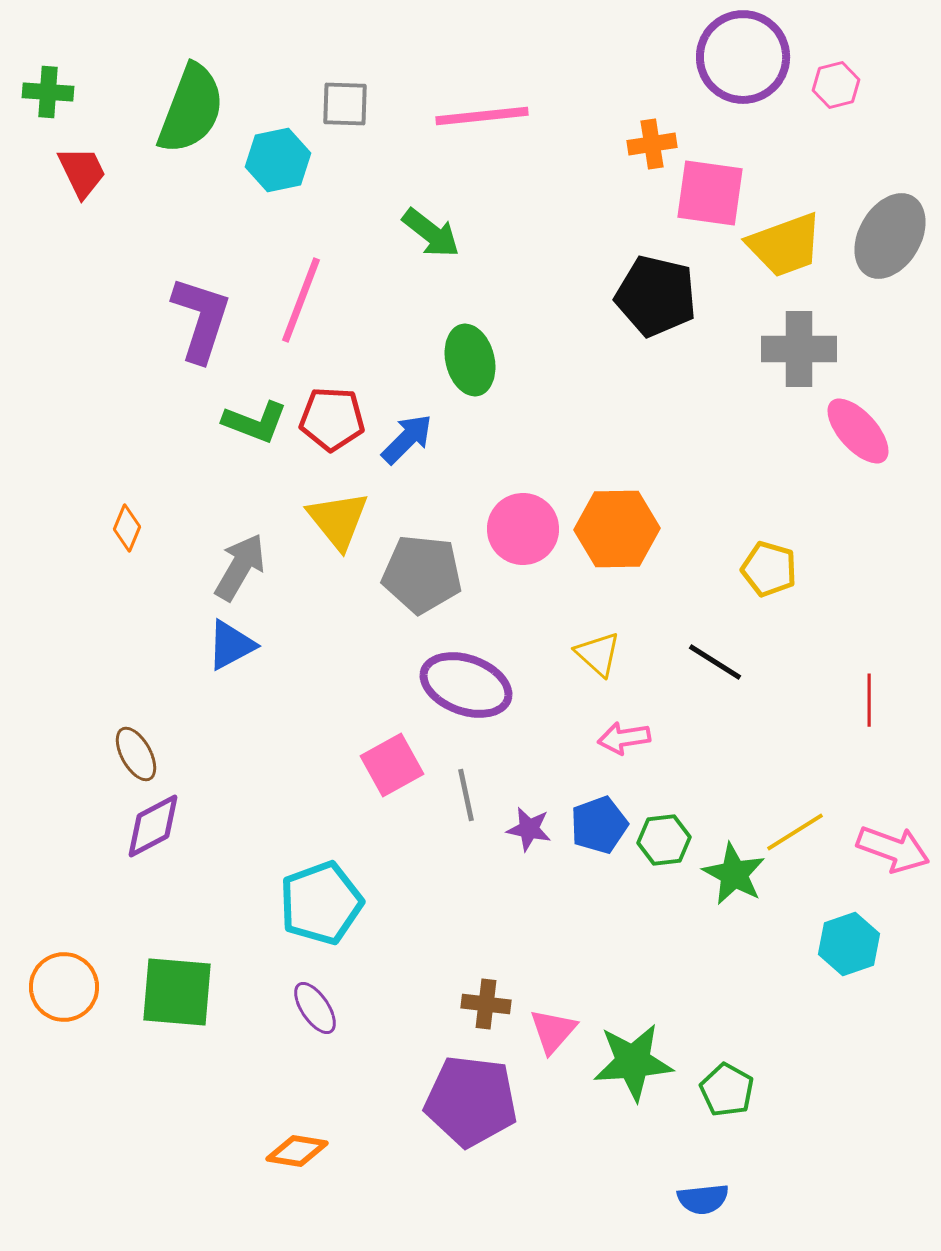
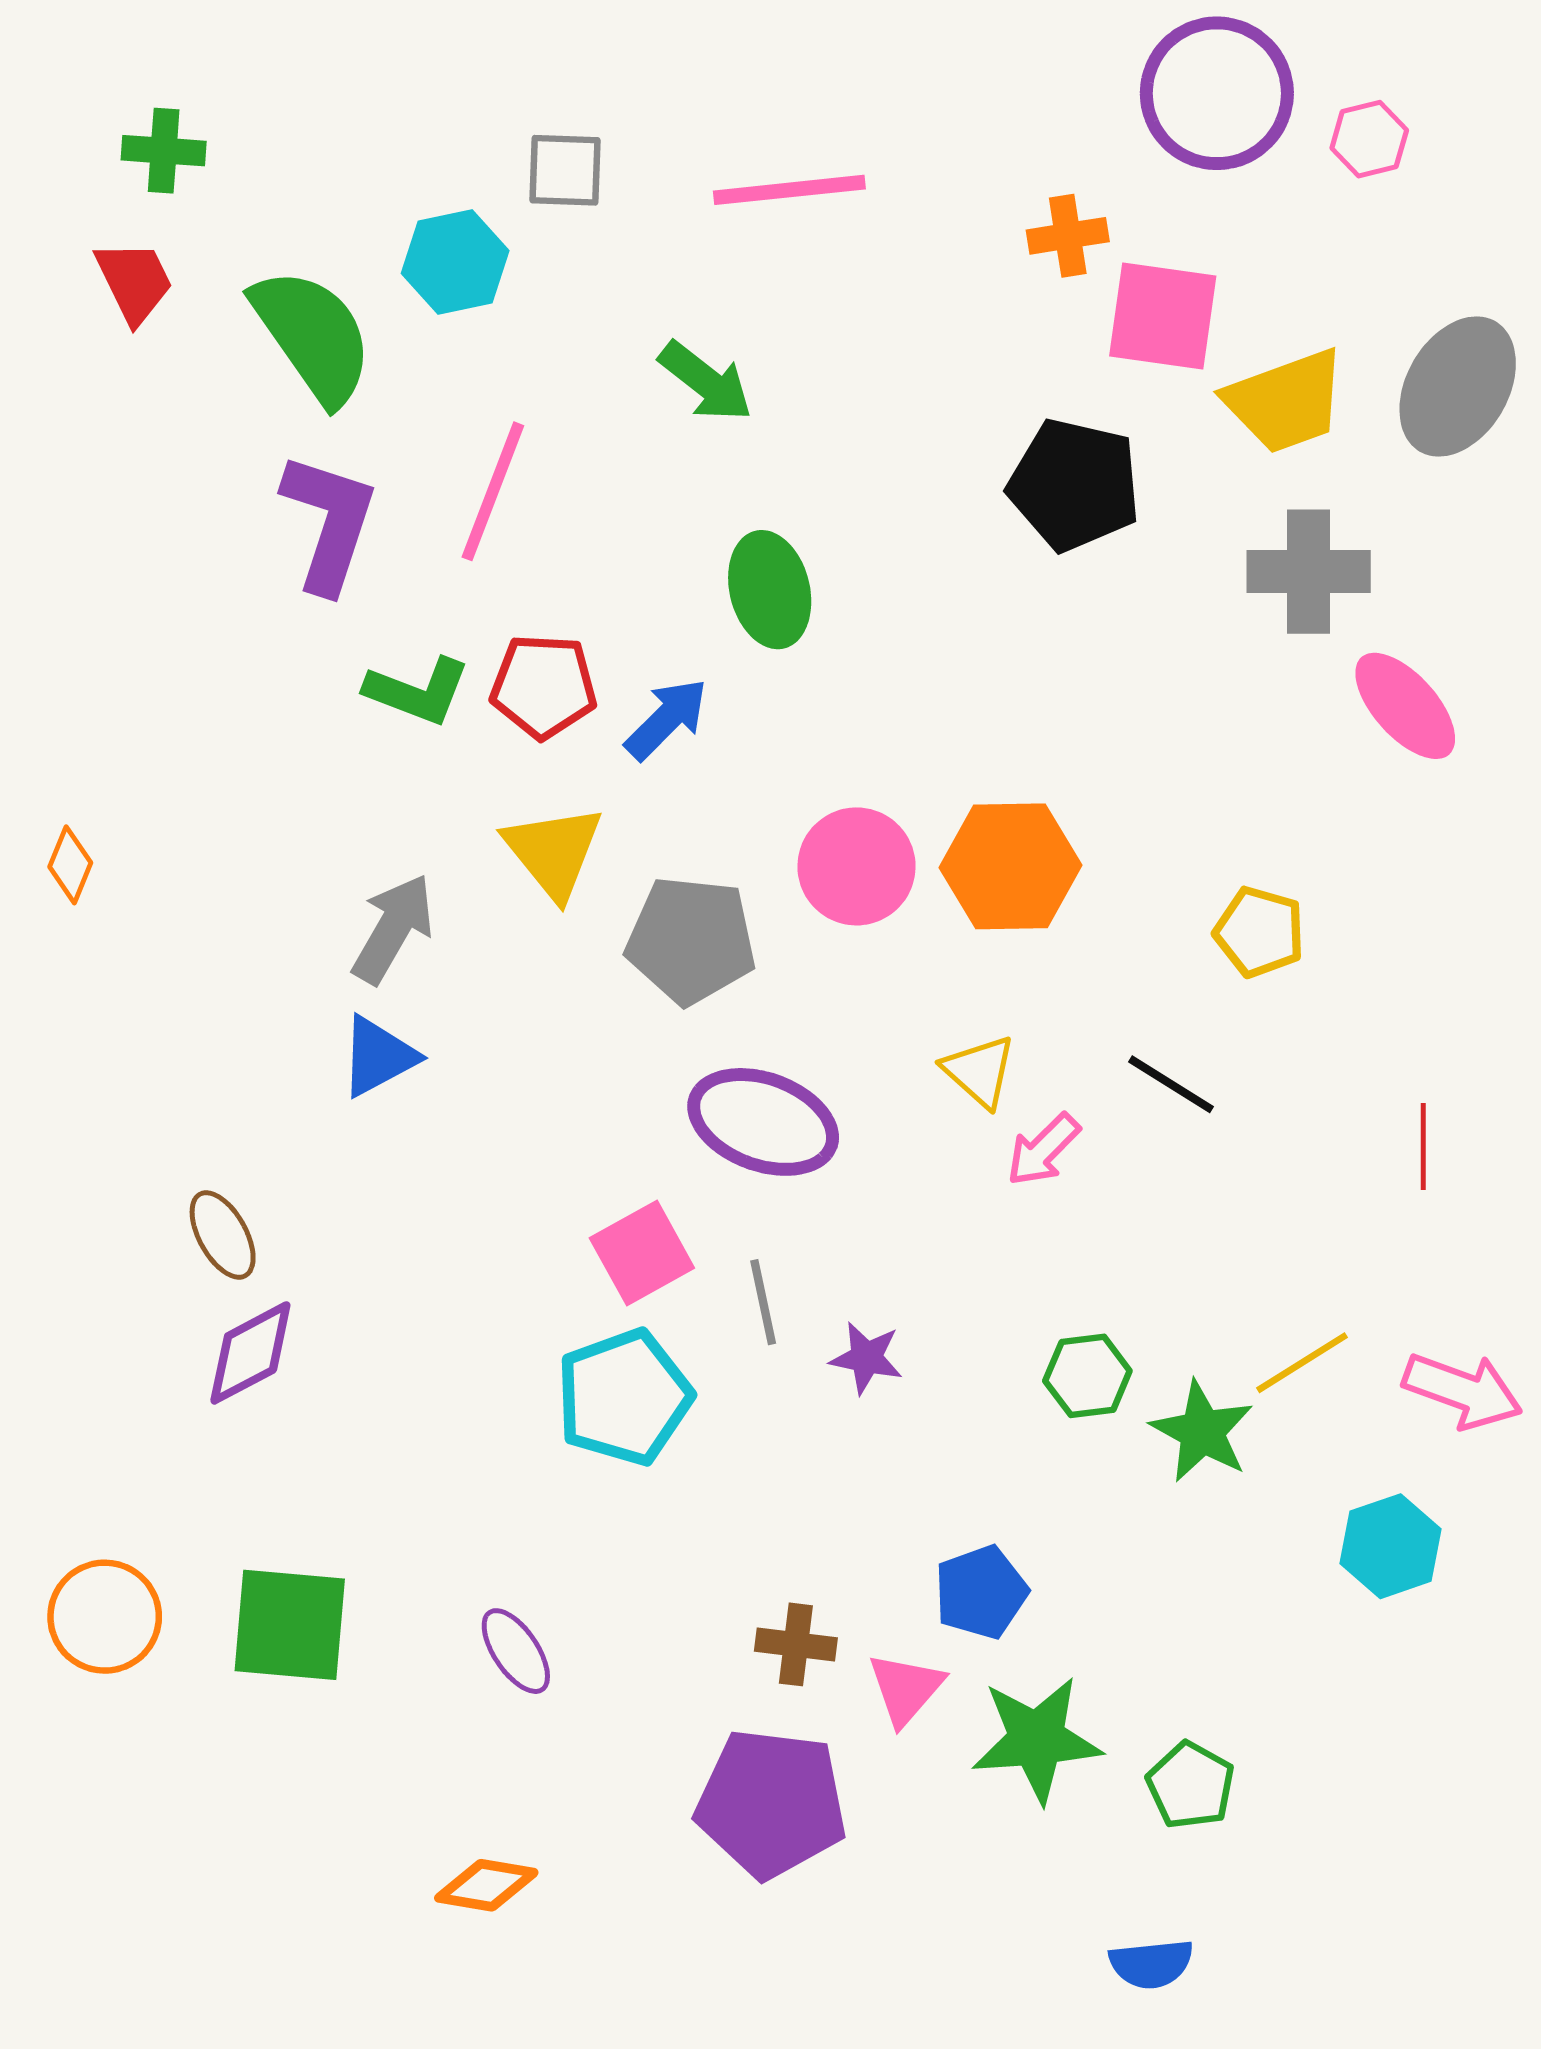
green cross: (48, 92) -> (164, 151), moved
green semicircle: (191, 109) -> (313, 336), moved, turned -56
orange diamond: (127, 528) -> (70, 865), moved
pink arrow: (624, 738) -> (1043, 1150), moved, turned -36
blue pentagon: (599, 825) -> (981, 1592), moved
cyan pentagon: (321, 903) -> (624, 1397), moved

